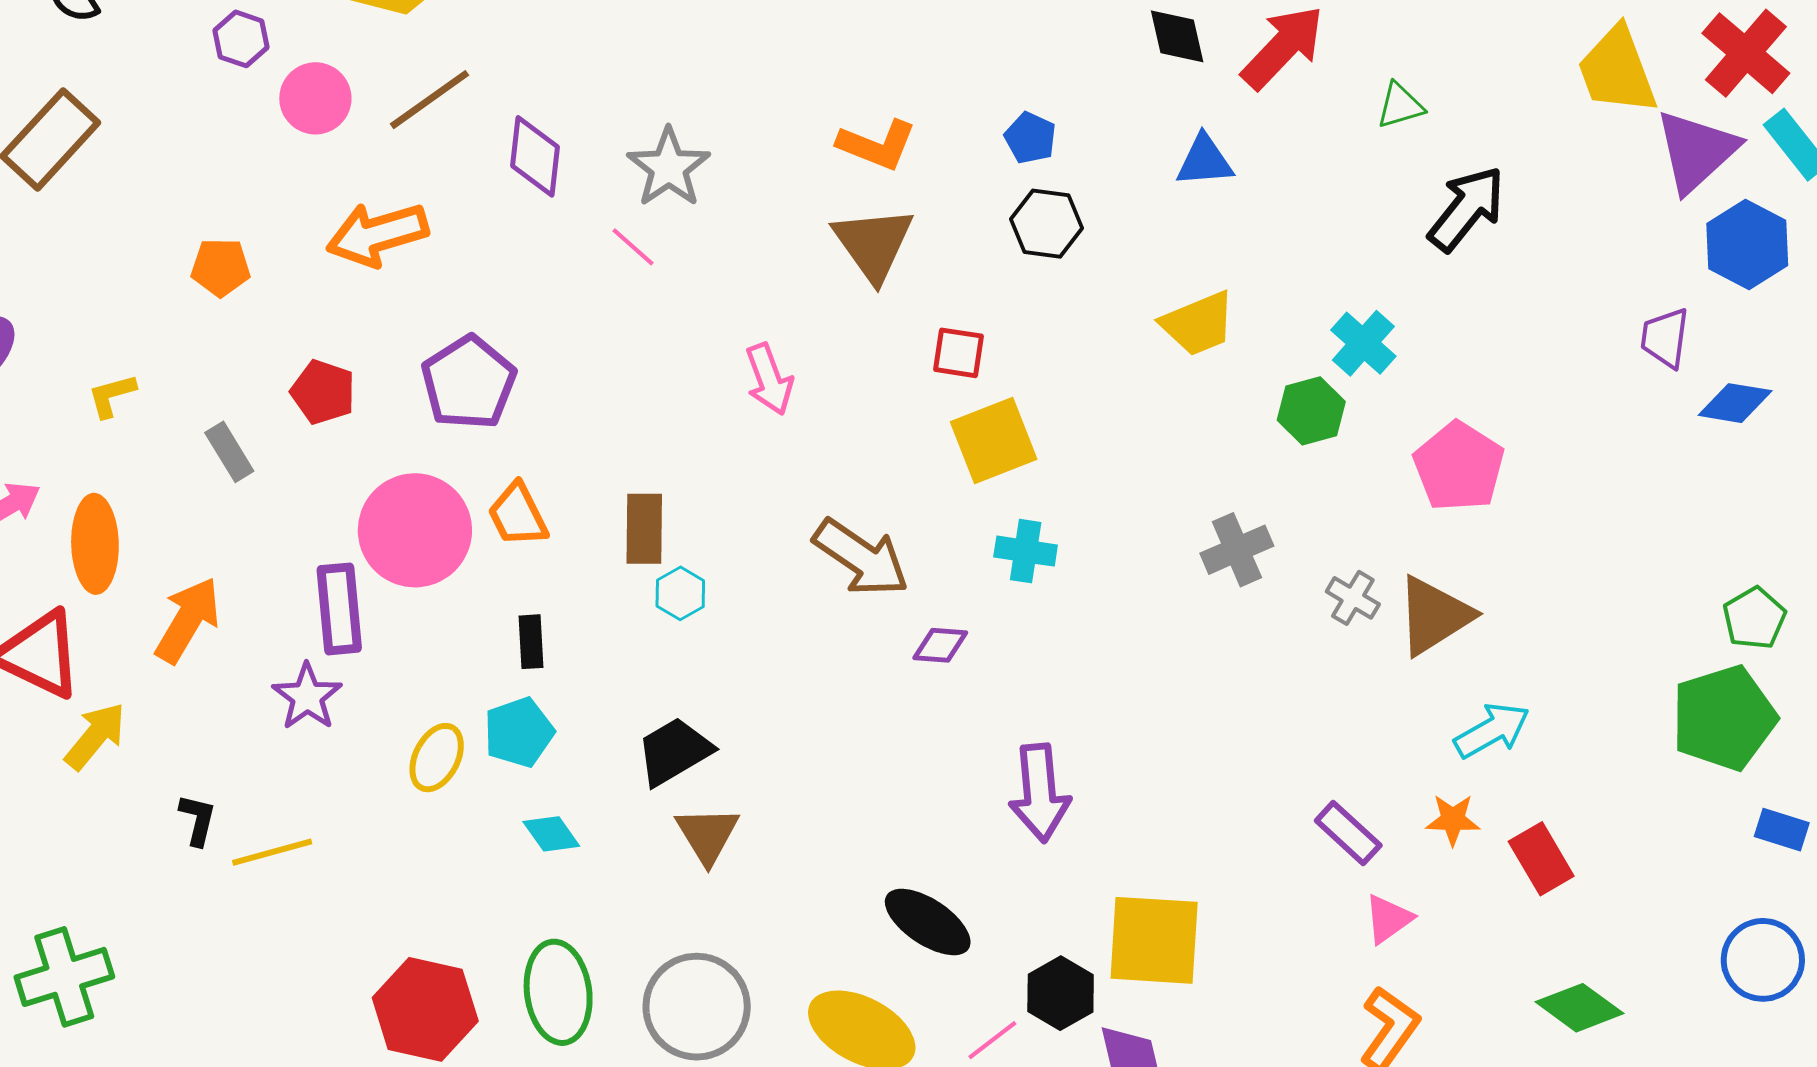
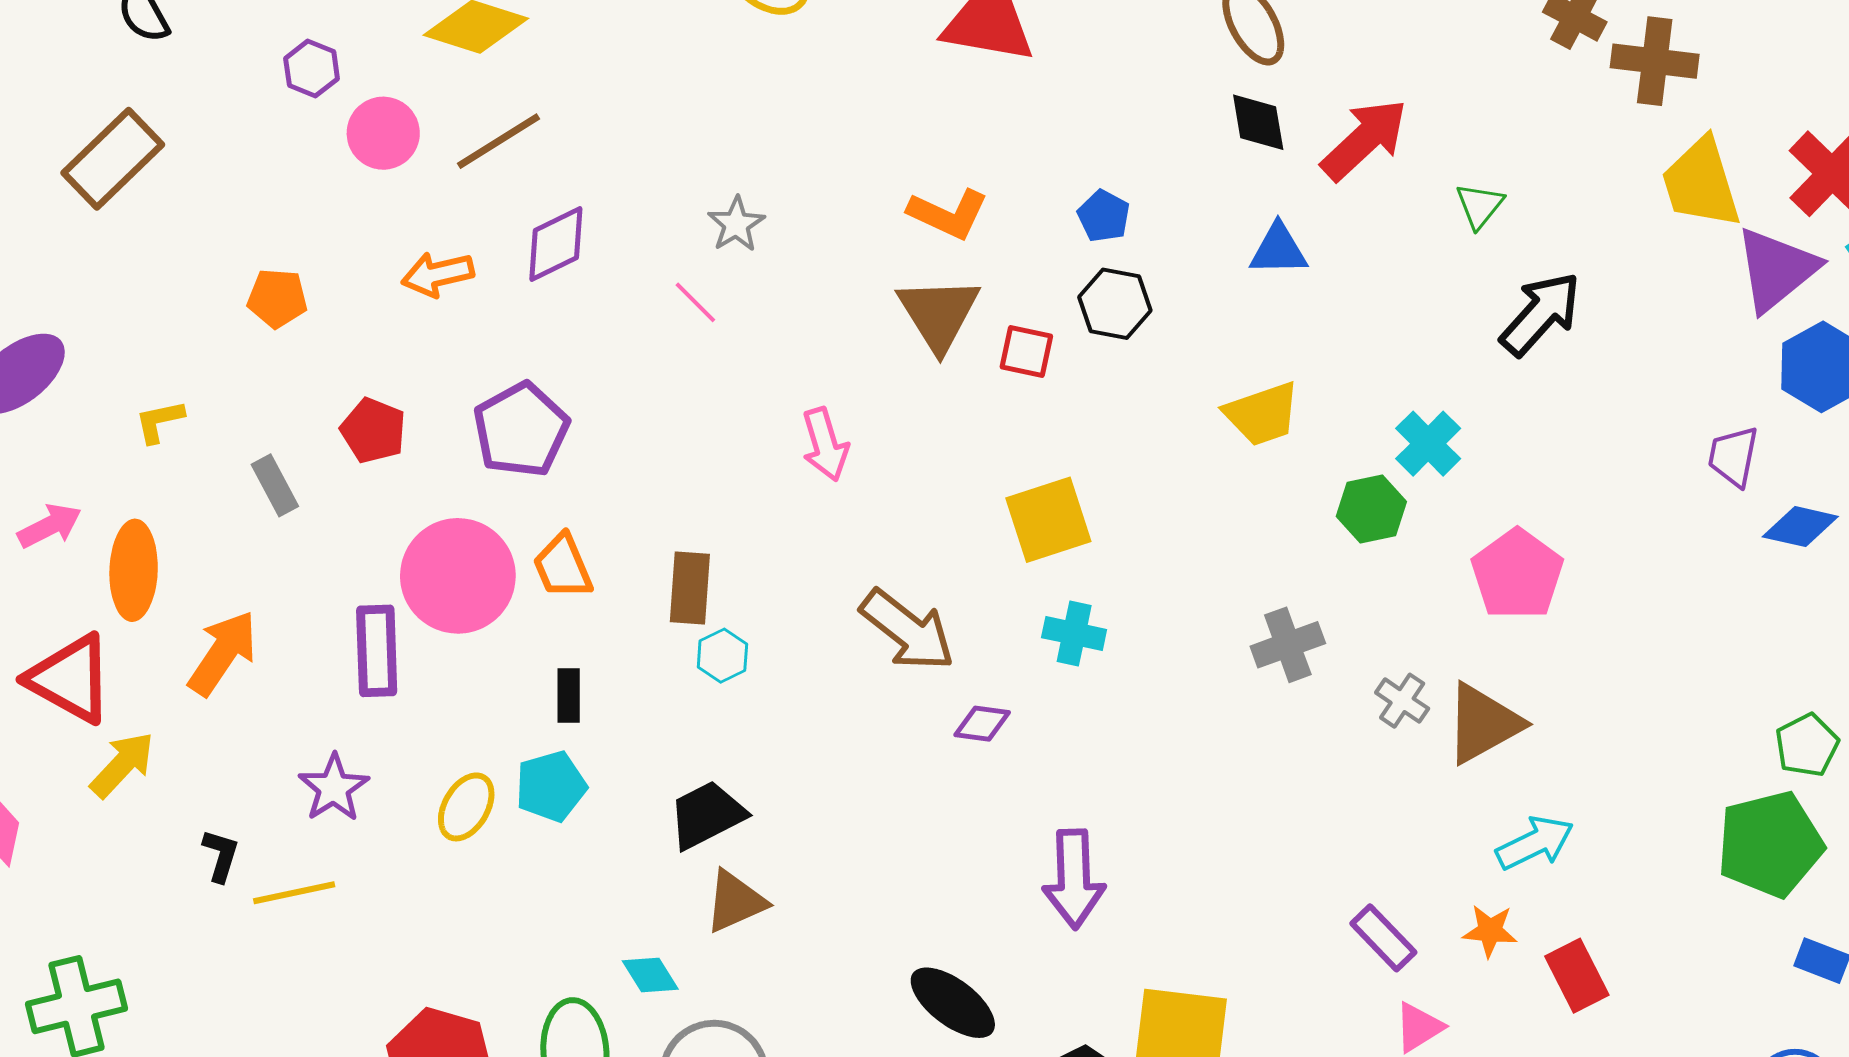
green triangle: (1400, 106) -> (1480, 206), turned -38
purple diamond: (535, 156) -> (556, 244), moved, turned 54
gray star: (669, 167) -> (736, 224), size x0.7
orange arrow: (377, 234) -> (438, 274), size x0.7
red square: (959, 353) -> (1026, 351), moved
purple star: (307, 697) -> (334, 788), moved
cyan diamond: (551, 834) -> (650, 975), moved
brown triangle: (707, 835) -> (735, 901), turned 34

